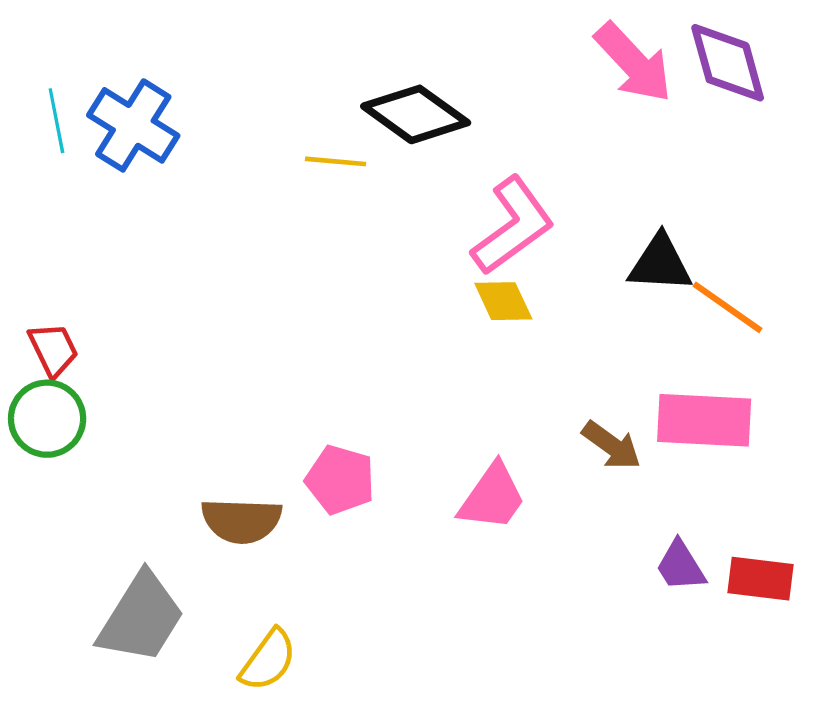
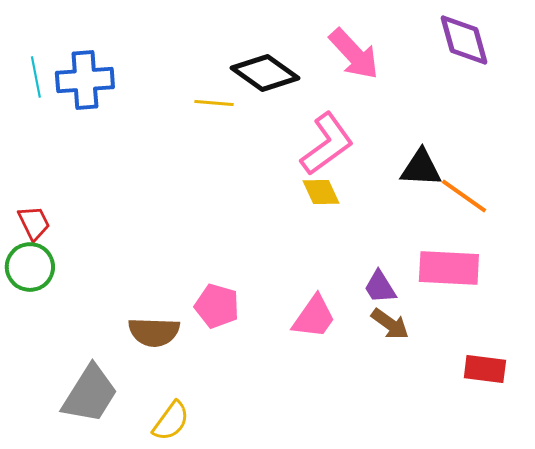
pink arrow: (633, 63) -> (354, 54), moved
blue cross: (133, 125) -> (85, 80), turned -36
brown arrow: (612, 445) -> (390, 324), moved
purple trapezoid: (681, 566) -> (380, 287), moved

